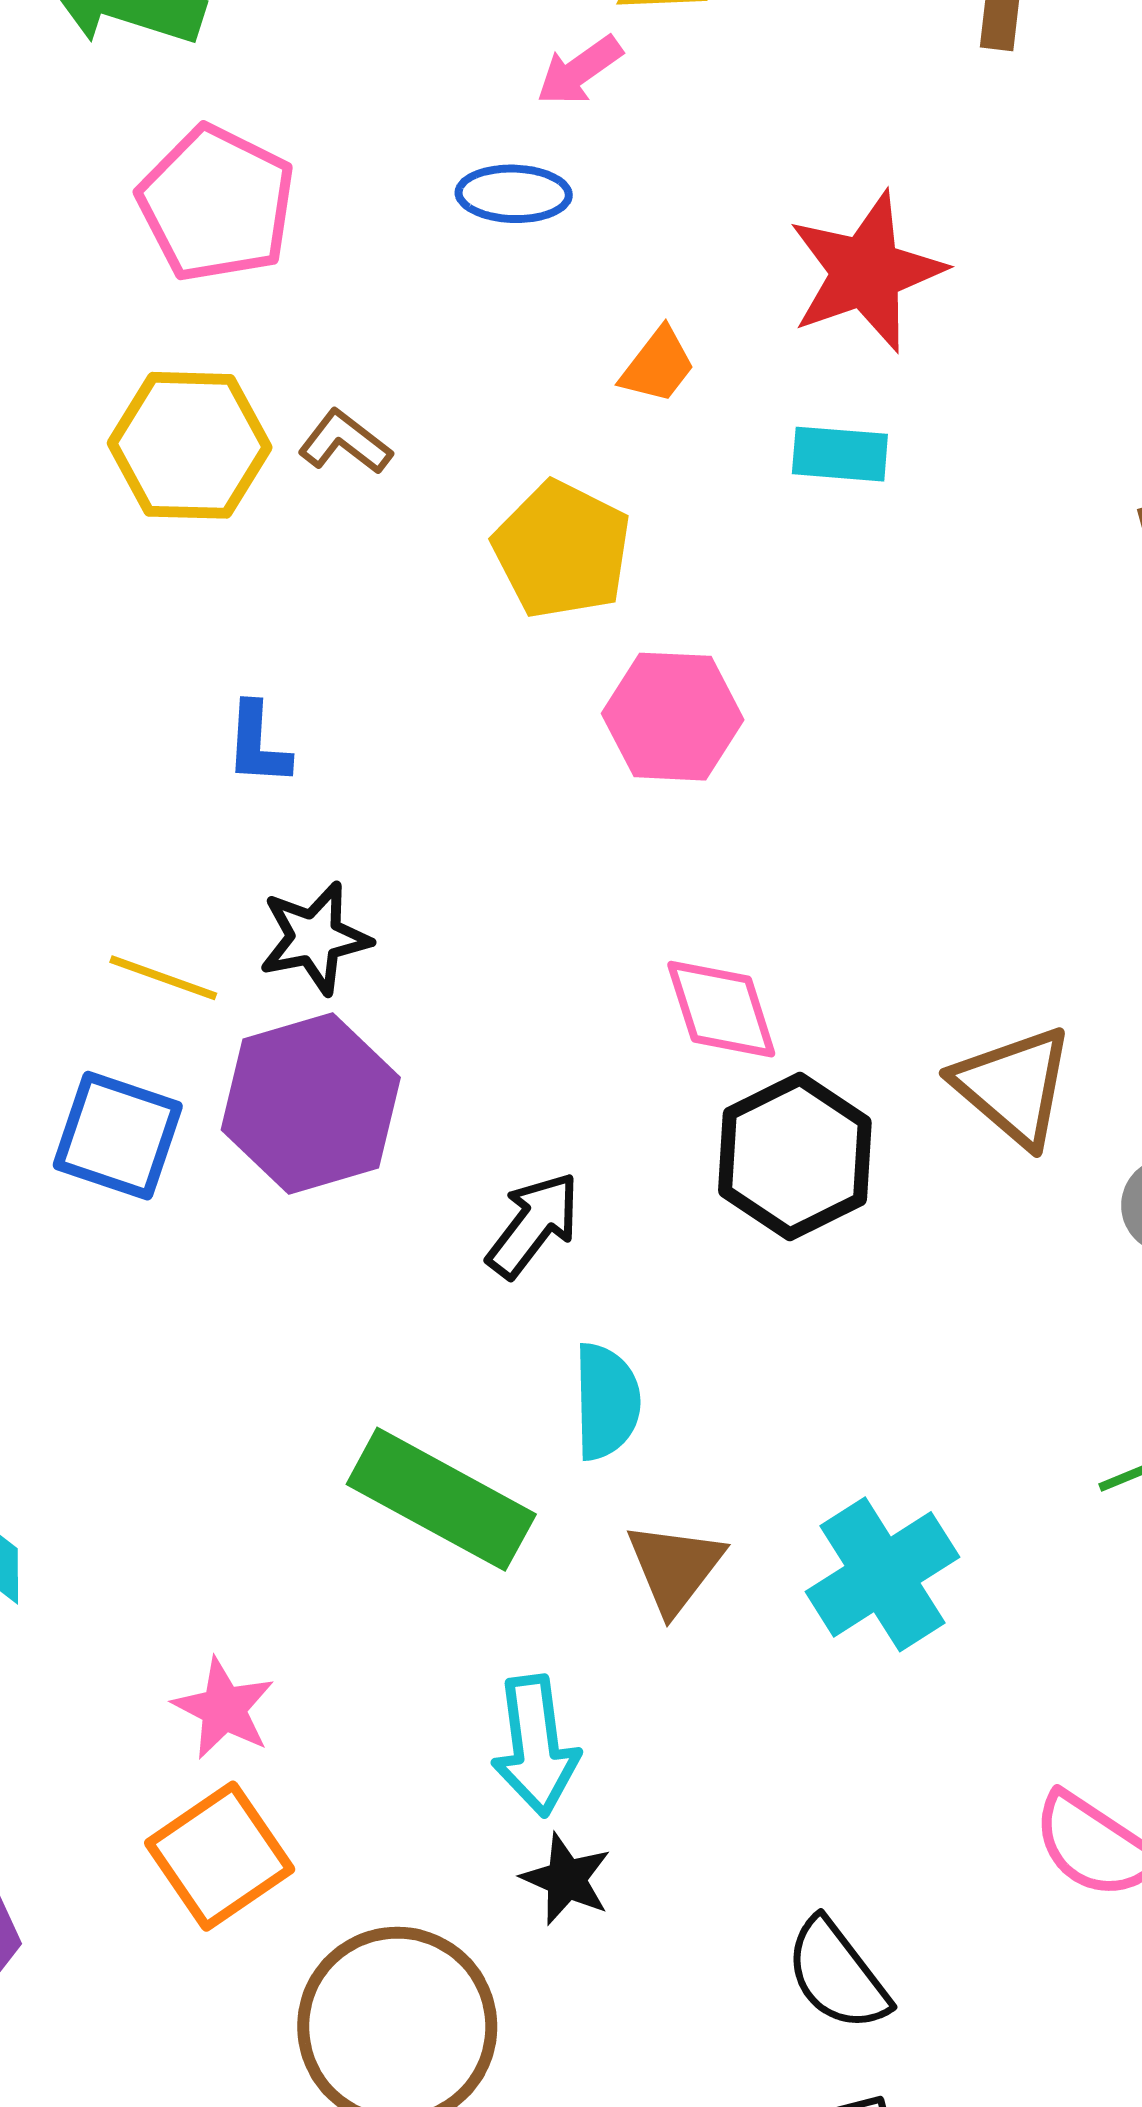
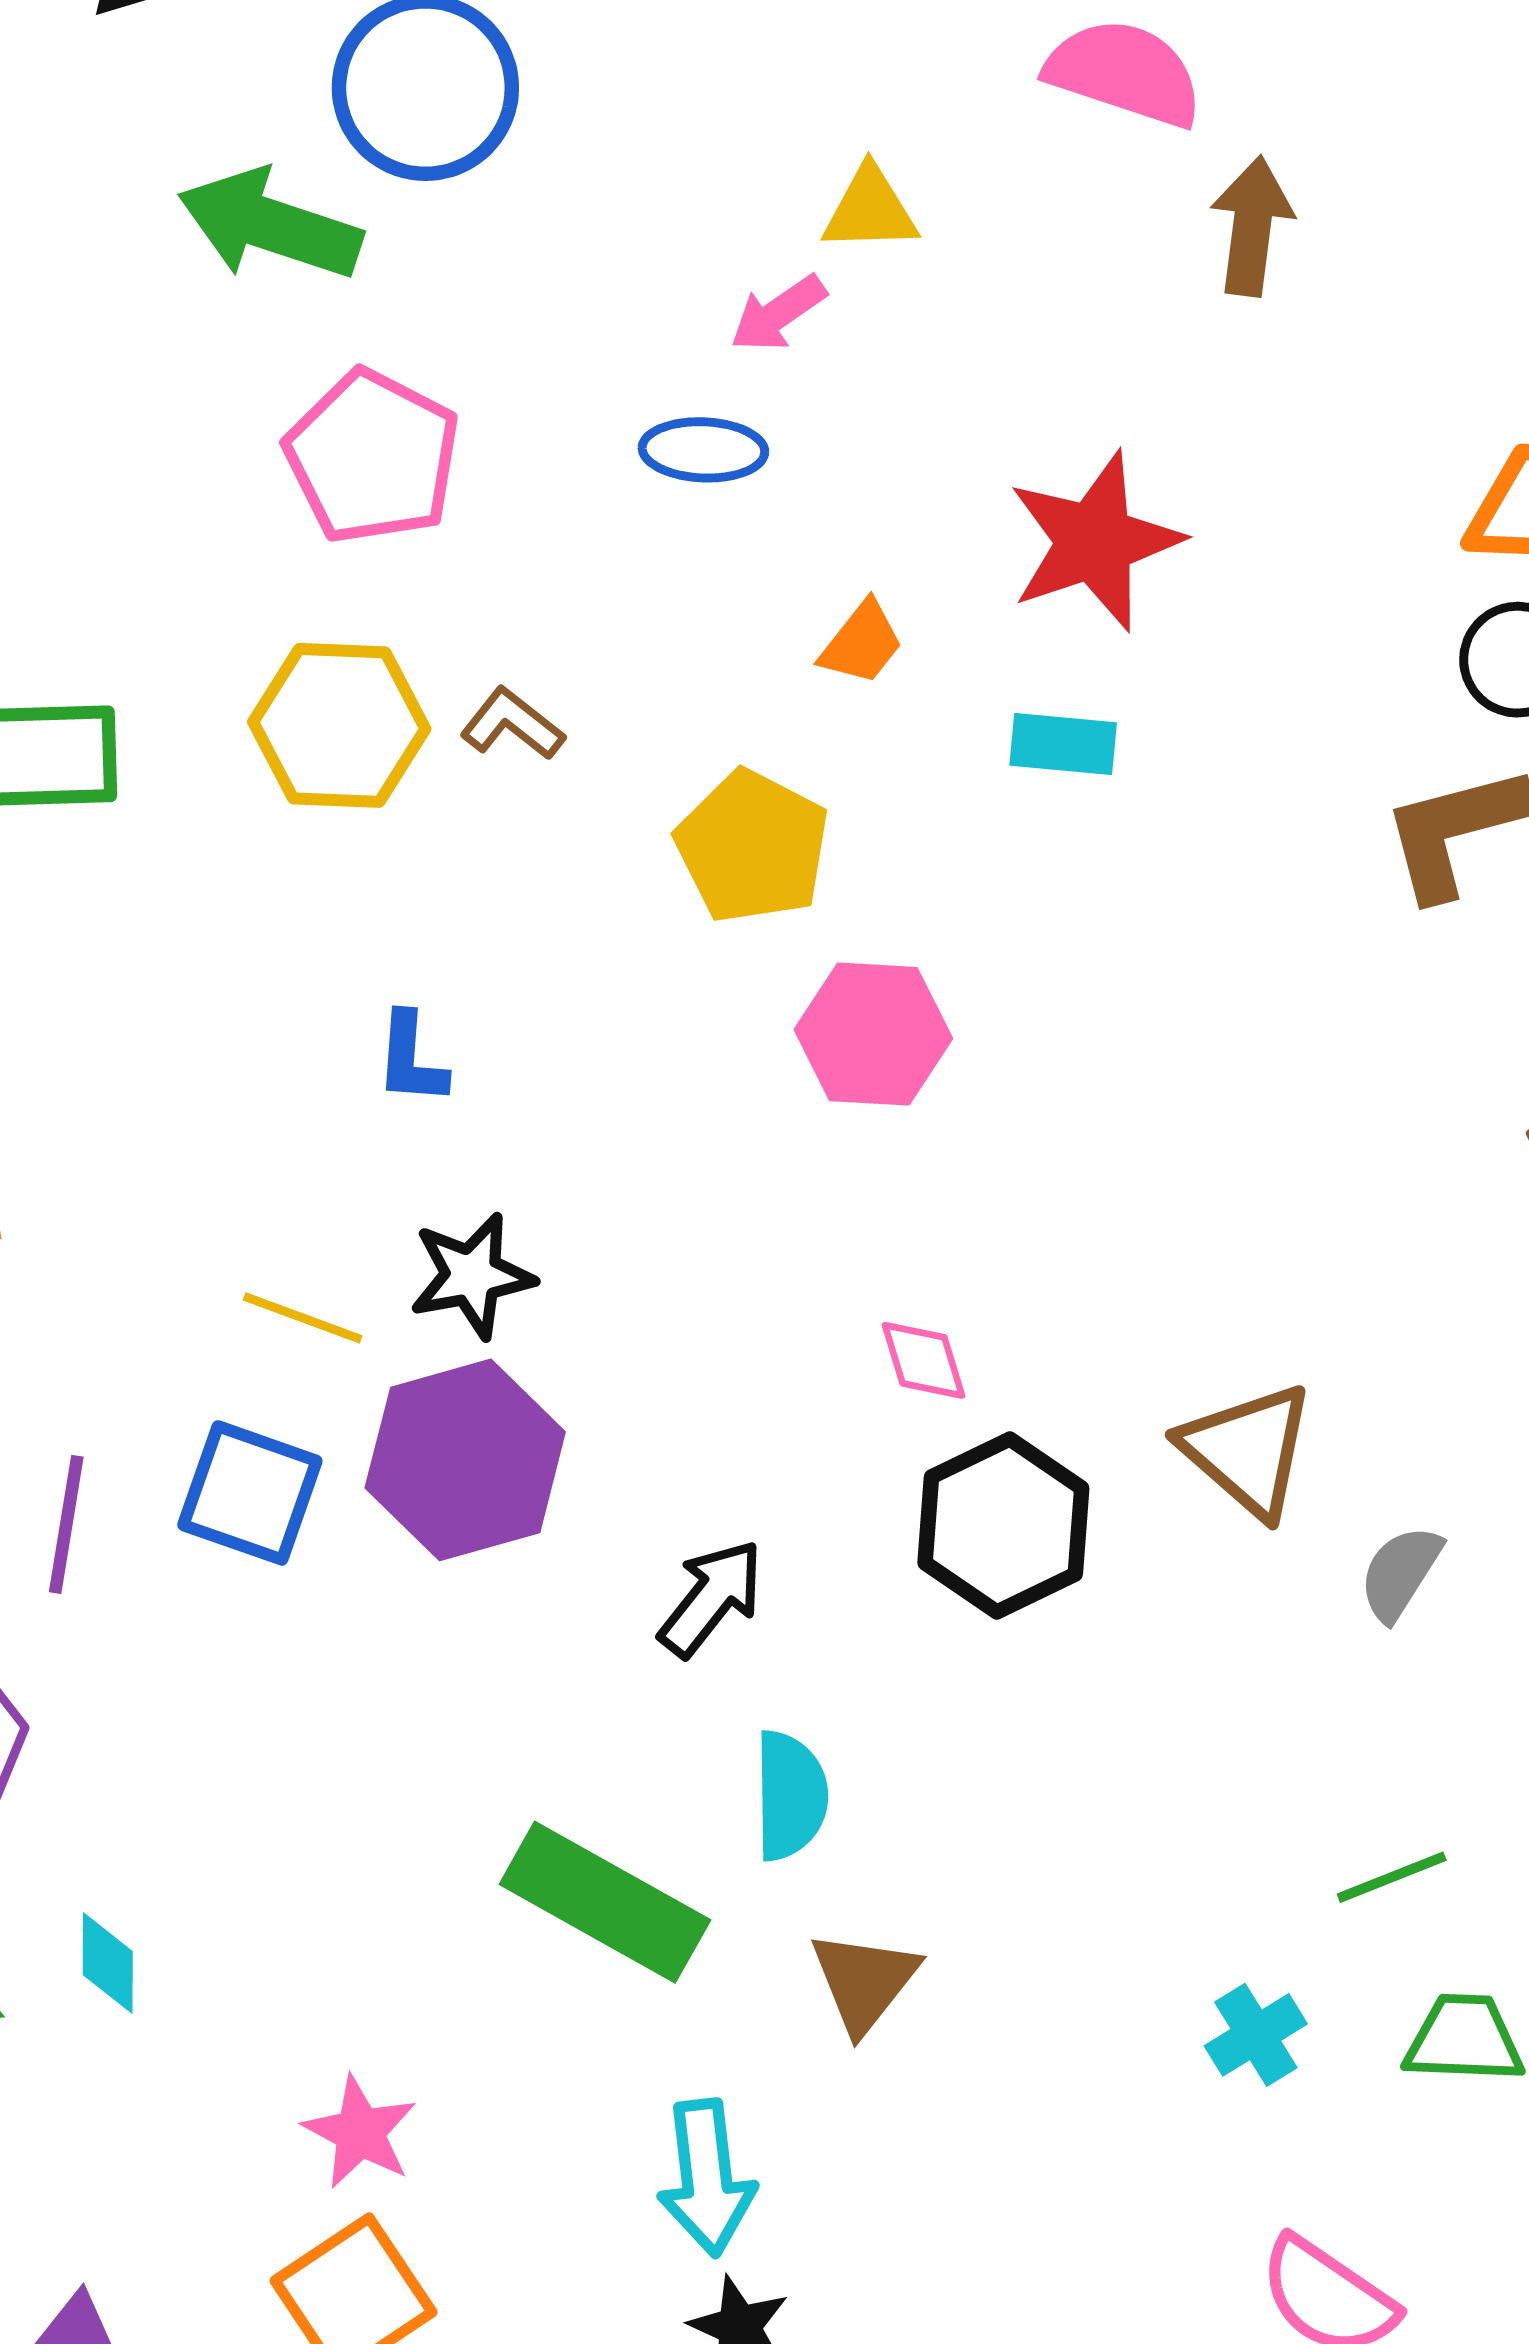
pink diamond: (721, 1009) -> (924, 1360), size x0.7
cyan cross: (882, 1574) -> (1256, 2035), moved, size x0.6

